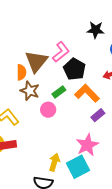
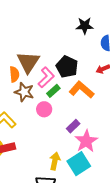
pink L-shape: (61, 52) -> (46, 77), moved
purple rectangle: (98, 115) -> (73, 126), moved

